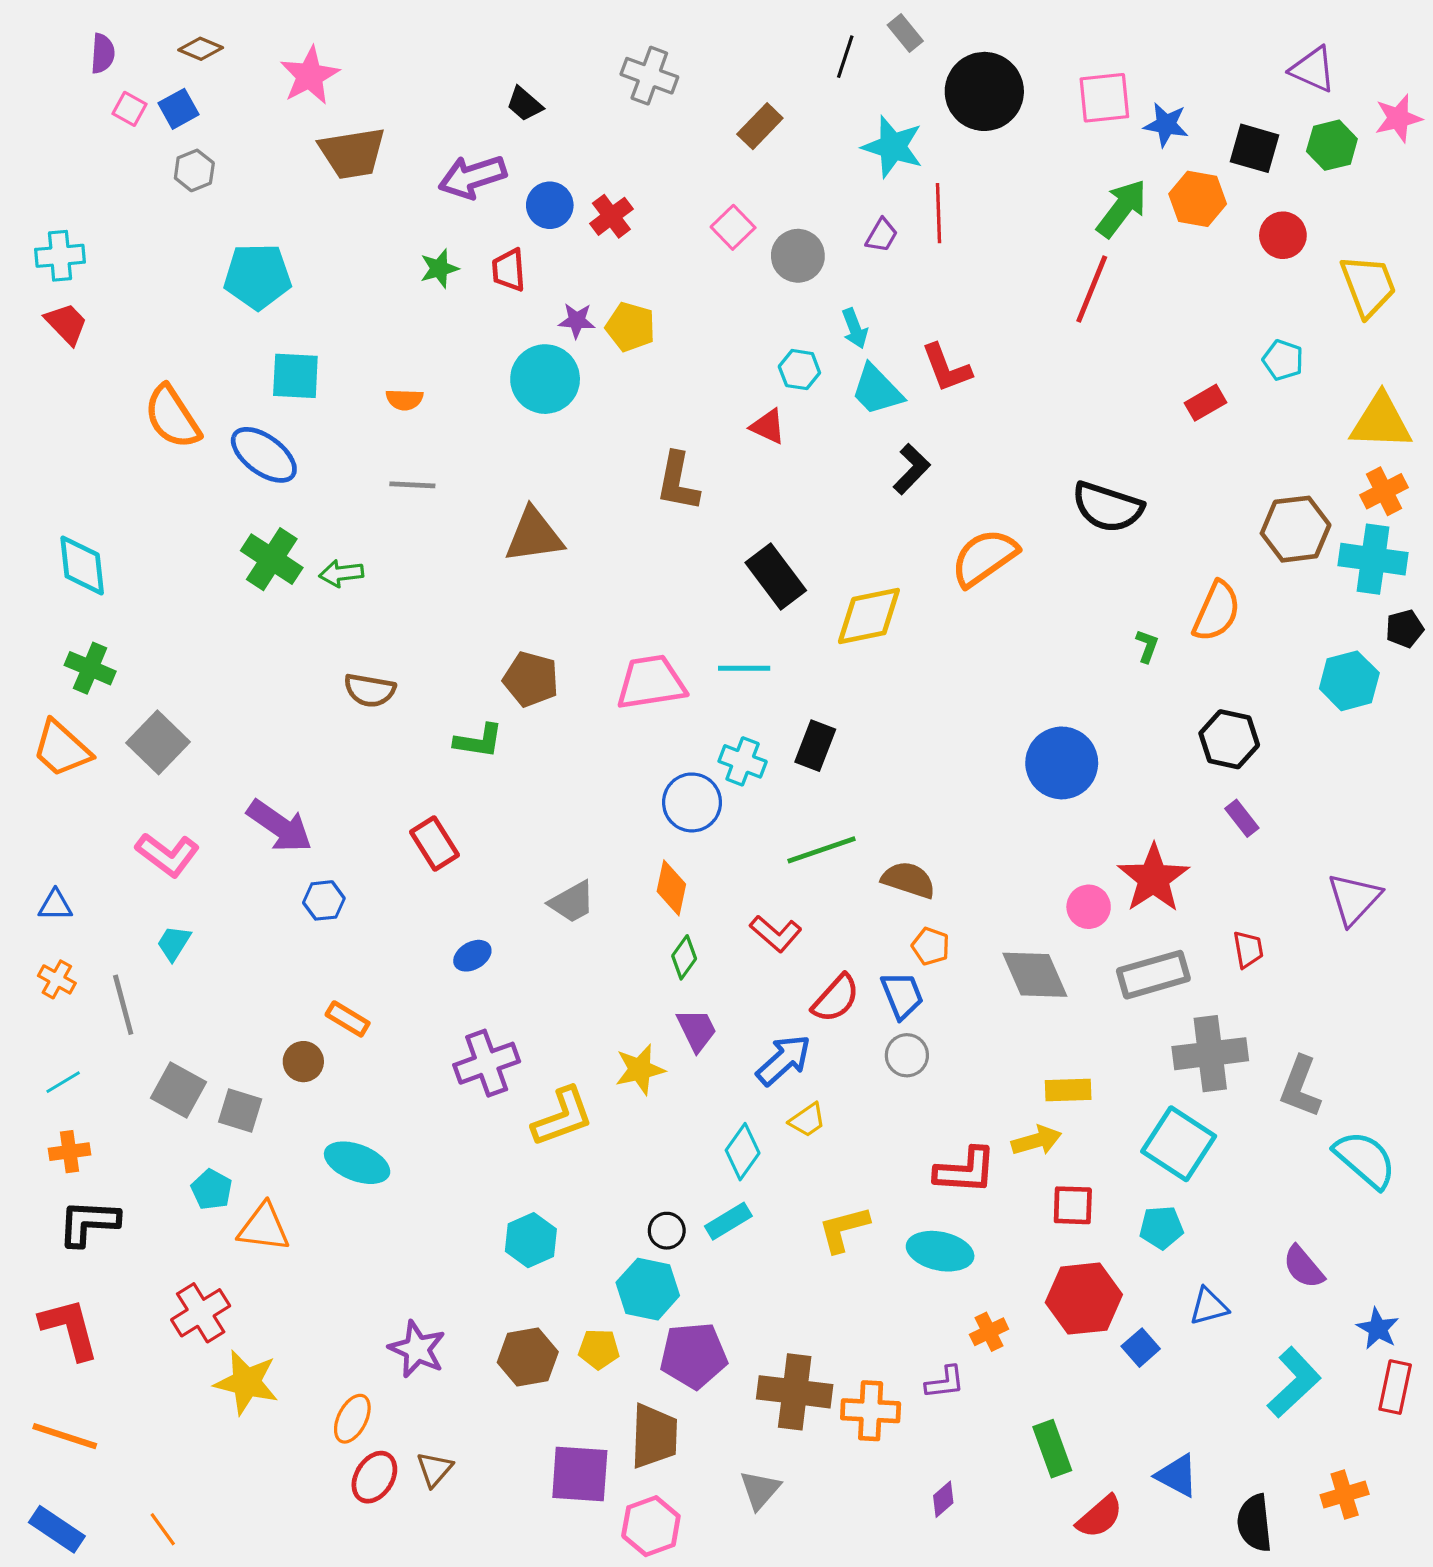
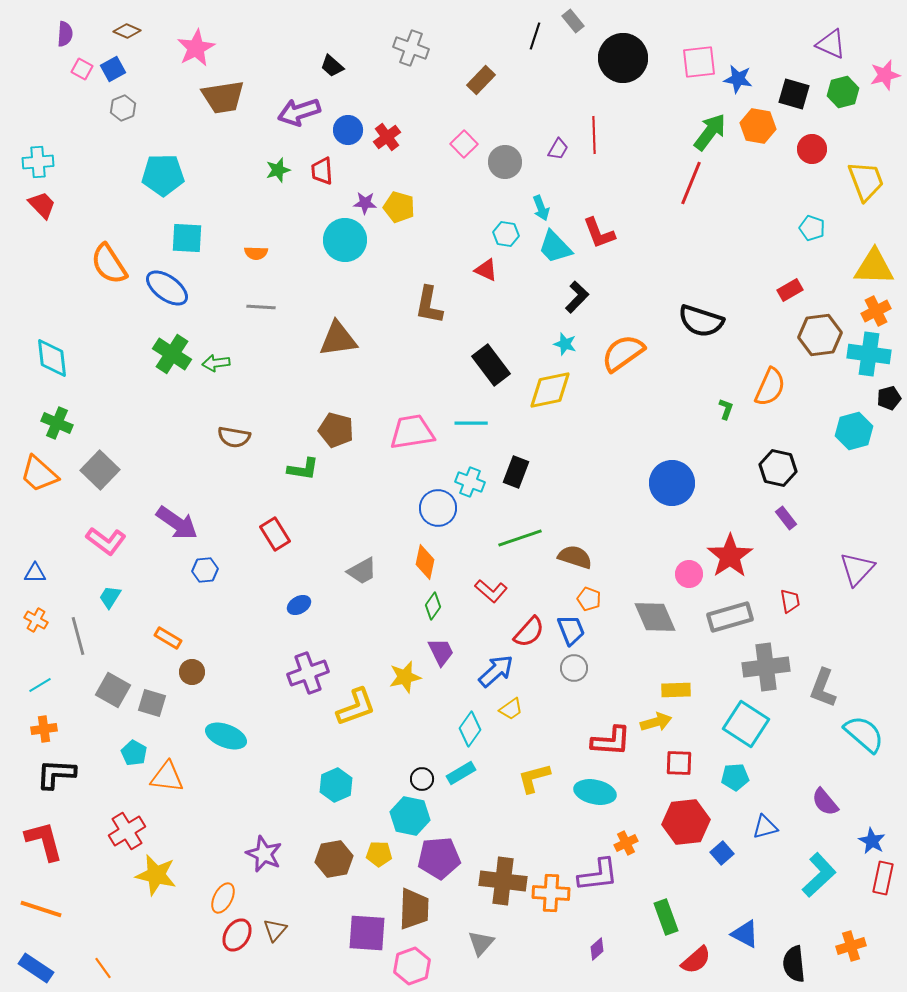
cyan star: (893, 147) -> (565, 344), moved, size x0.6
red rectangle: (1206, 403) -> (790, 290), moved
orange rectangle: (348, 1019) -> (168, 638), moved
purple L-shape: (945, 1382) -> (598, 875), size x1.6

